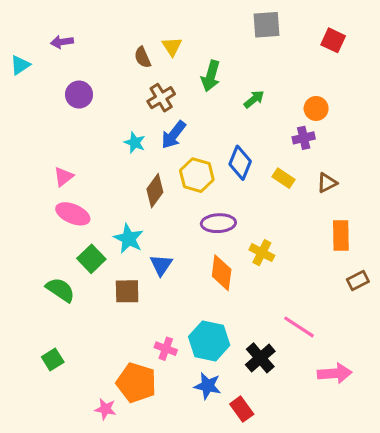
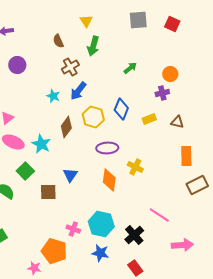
red square: (333, 40) -> (172, 24), moved
yellow triangle: (172, 46) -> (86, 21), moved
green arrow: (211, 76) -> (93, 46), moved
yellow rectangle: (284, 178) -> (149, 119), turned -56
brown triangle: (327, 183) -> (177, 122), turned 40
cyan star: (129, 239) -> (41, 144), moved
brown rectangle: (358, 280) -> (197, 185), size x1.5
red rectangle: (242, 409) -> (135, 268), moved

